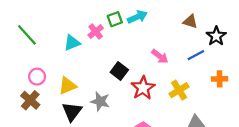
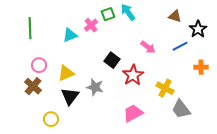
cyan arrow: (137, 17) -> (128, 12), turned -102
green line: (27, 35) -> (30, 28), turned 40
yellow cross: (179, 90) -> (165, 88), moved, turned -30

